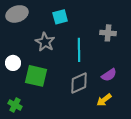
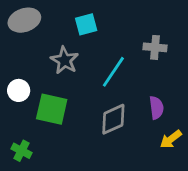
cyan line: (79, 50) -> (113, 72), turned 35
purple semicircle: (109, 75) -> (156, 108), turned -63
yellow arrow: (104, 100) -> (171, 139), moved

